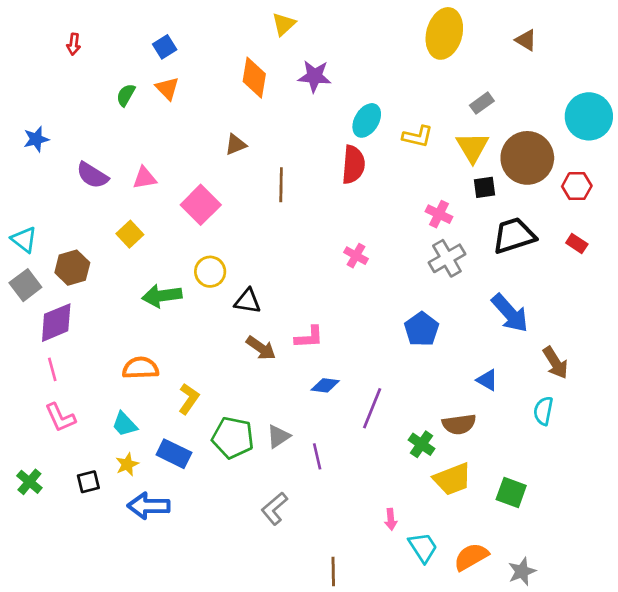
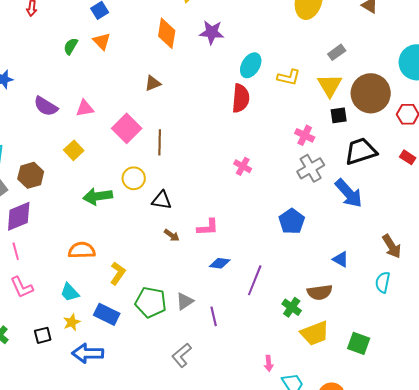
brown line: (281, 185) -> (160, 142), moved
blue arrow: (510, 313) -> (349, 193), moved
brown arrow: (261, 348) -> (172, 235), size x0.7

